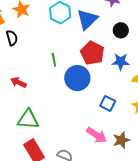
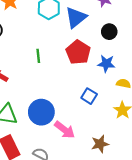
blue circle: (77, 78) -> (41, 112), moved
blue square: (108, 103) -> (89, 96), moved
pink arrow: (97, 135) -> (65, 130), moved

